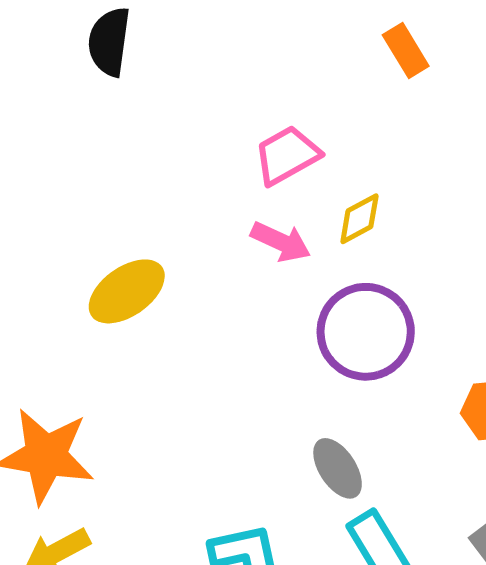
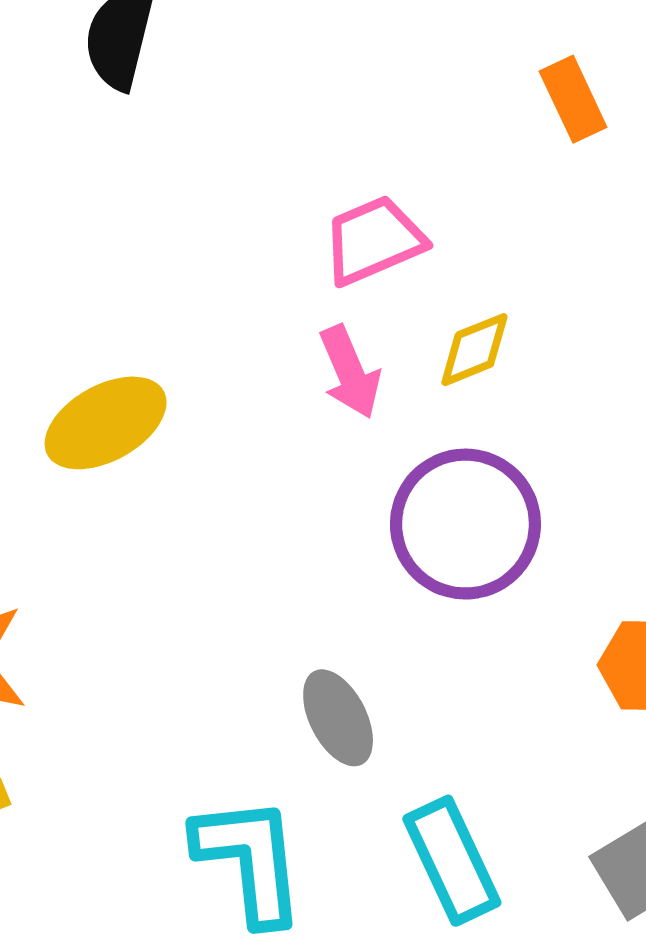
pink arrow: (281, 242) -> (350, 372), turned 36
gray ellipse: (338, 468) -> (338, 718), moved

